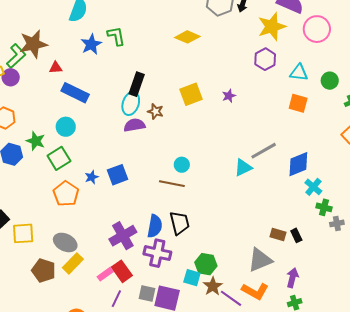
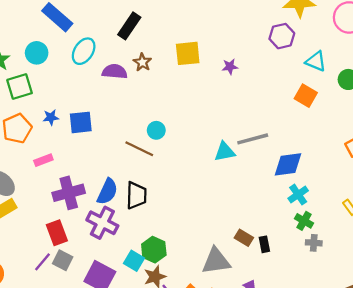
cyan ellipse: (131, 103) -> (84, 51), moved
pink rectangle: (105, 274) -> (43, 160), moved
gray square: (147, 293) -> (63, 260), moved

